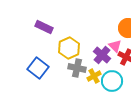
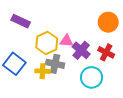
pink triangle: (115, 46) -> (66, 41), moved, turned -40
yellow cross: (94, 76) -> (43, 71), moved, turned 32

